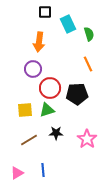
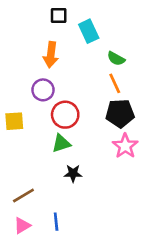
green semicircle: (89, 34) -> (116, 59), moved, turned 136
black pentagon: (77, 94) -> (120, 113), moved
yellow square: (25, 110) -> (14, 121), moved
pink star: (87, 139) -> (125, 146), moved
brown line: (29, 140) -> (23, 196), moved

